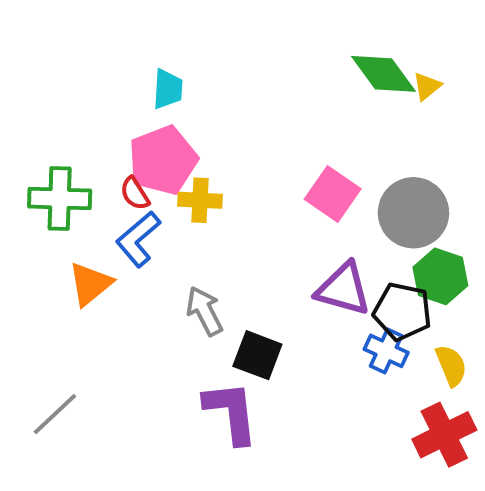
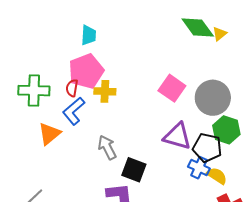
red semicircle: (135, 194) -> (72, 88), turned 42
yellow semicircle: (451, 365) -> (217, 176), moved, turned -35

